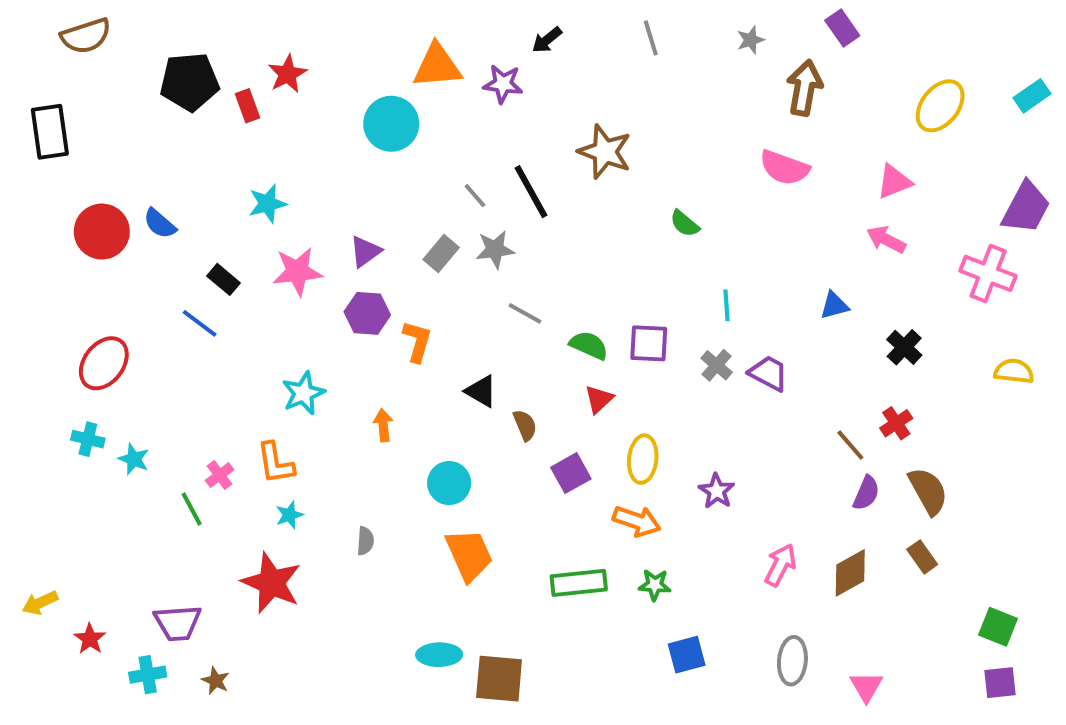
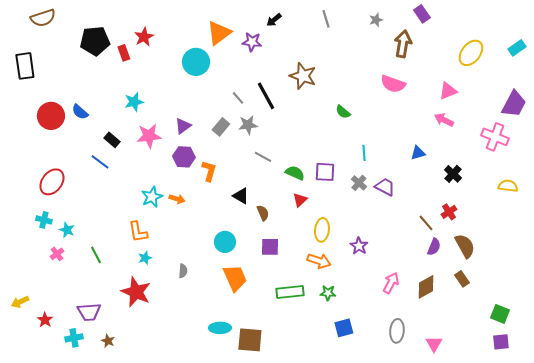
orange triangle: (437, 66) -> (219, 33), turned -32
orange arrow: (383, 425) -> (177, 199), moved, turned 112
purple square: (571, 473) -> (270, 247), moved, turned 30
pink cross: (220, 475) -> (57, 254), moved

